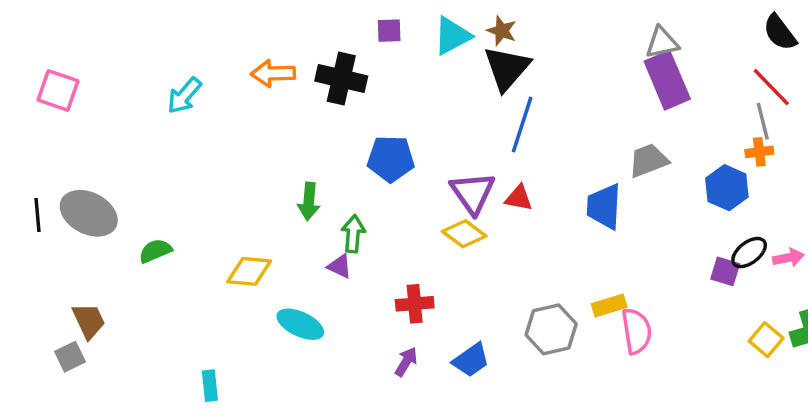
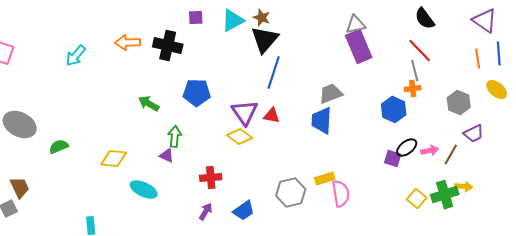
gray trapezoid: (648, 160) -> (331, 94), moved
green arrow: (309, 201) -> (149, 104), moved, turned 115

